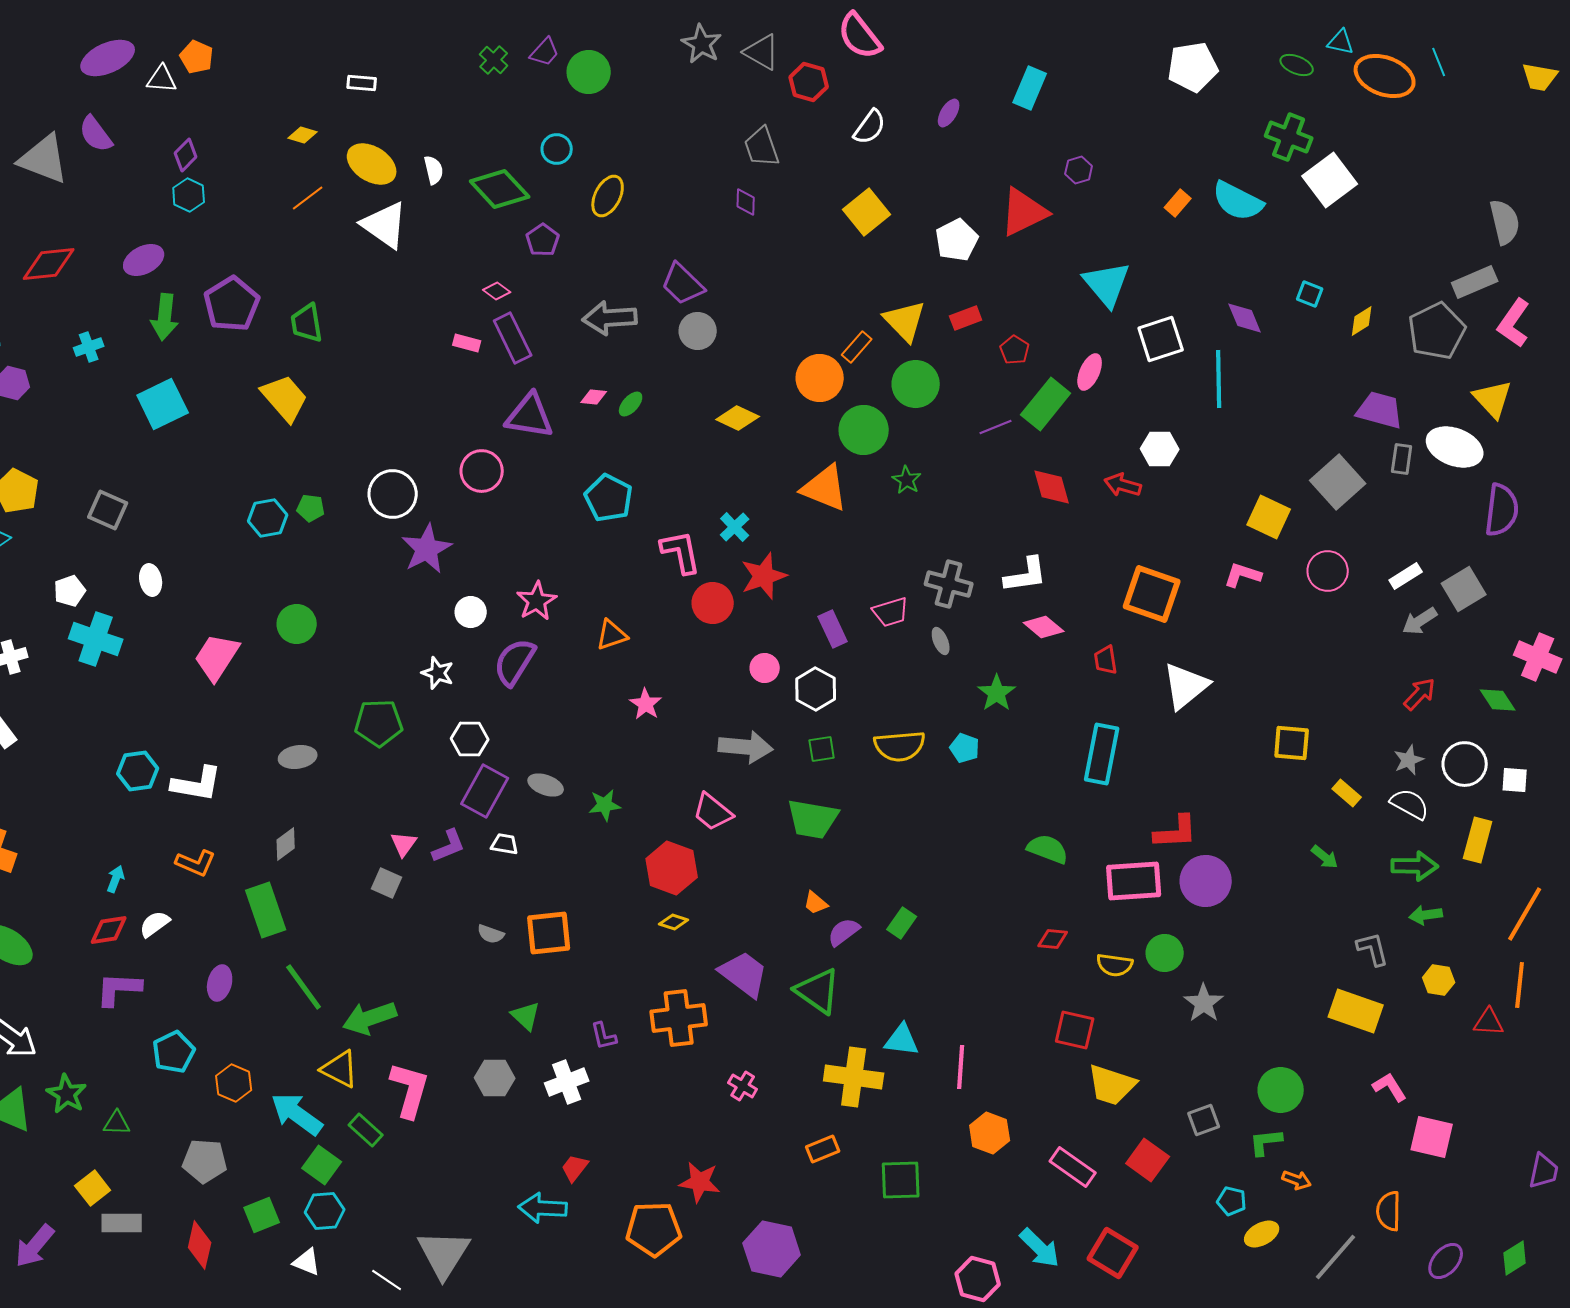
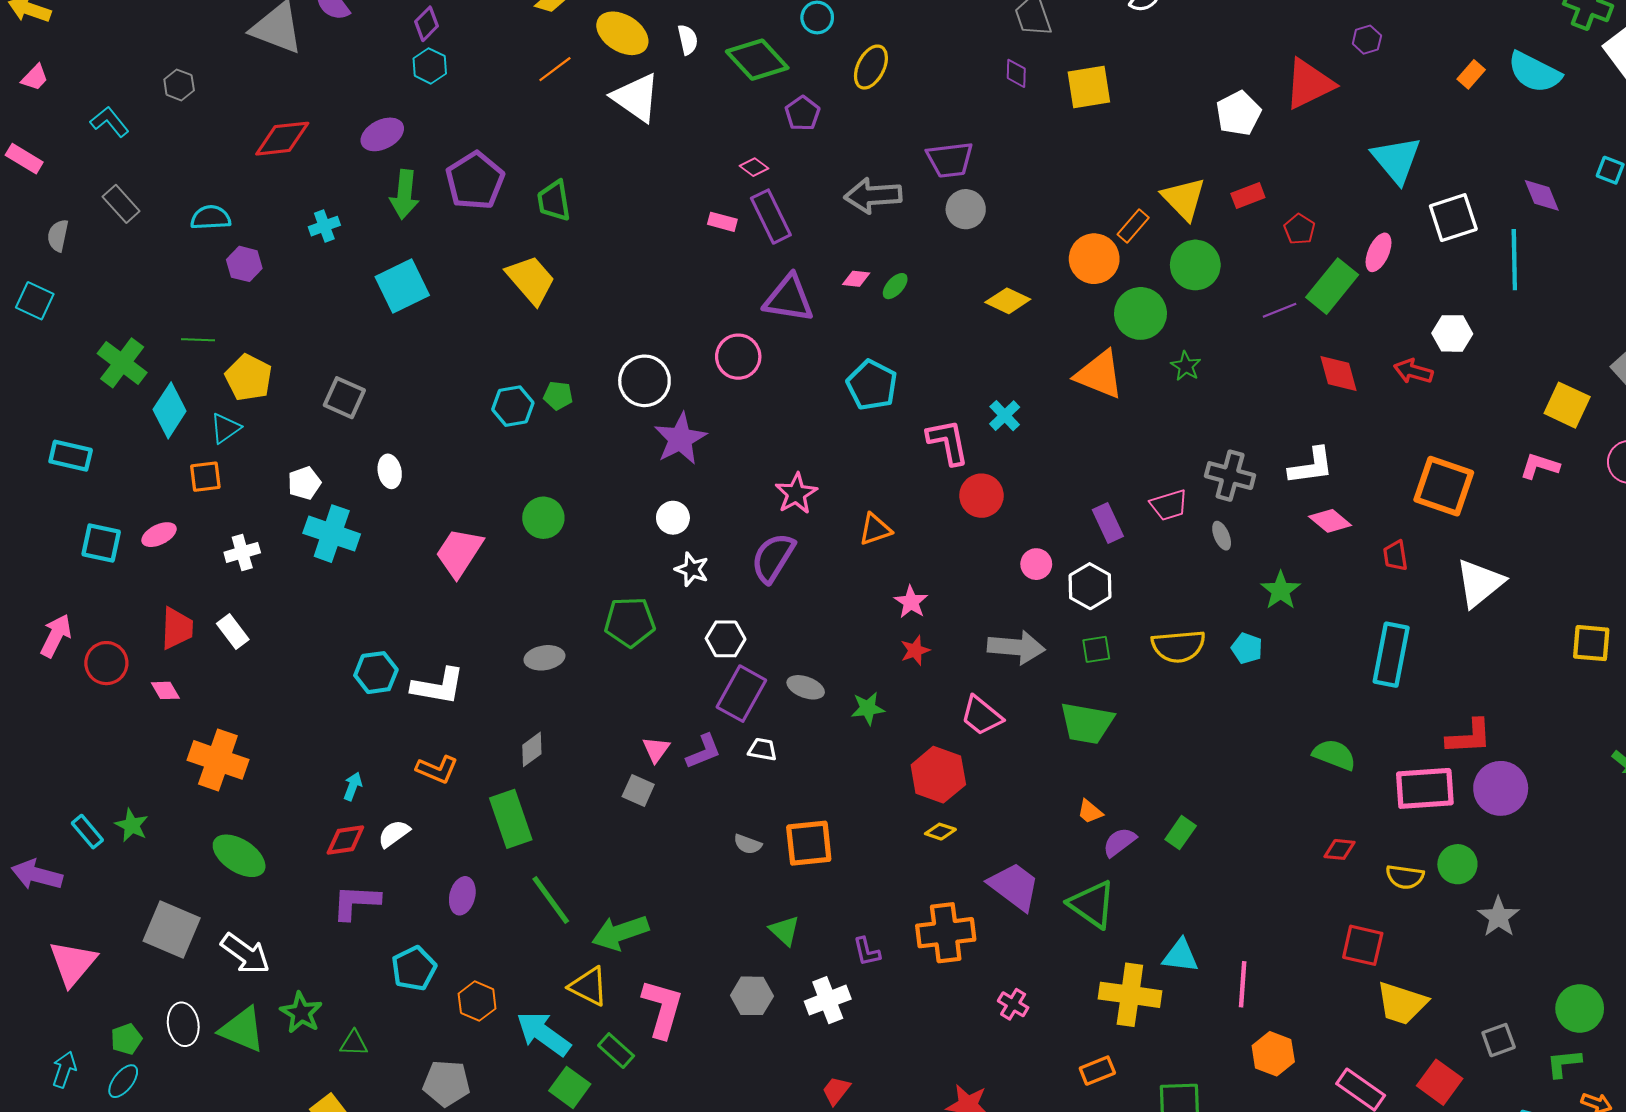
yellow square: (867, 212) -> (1089, 87), moved, turned 30
purple trapezoid: (683, 284) -> (950, 160), turned -51
red star: (764, 576) -> (915, 650), moved, size x0.6
white circle: (471, 612) -> (673, 518), moved

